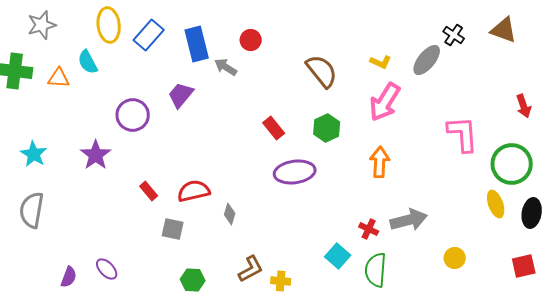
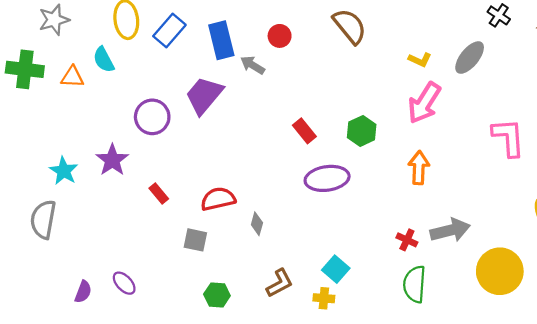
black cross: (454, 35) -> (499, 15), moved
brown semicircle: (322, 71) -> (350, 26), moved
purple trapezoid: (181, 95) -> (204, 95), size x1.4
cyan star: (34, 154) -> (64, 171), moved
red rectangle: (149, 191) -> (159, 194), moved
cyan square: (338, 256) -> (336, 269), moved
yellow circle: (455, 258) -> (500, 271), size x2.0
yellow cross: (281, 281) -> (324, 298), moved

